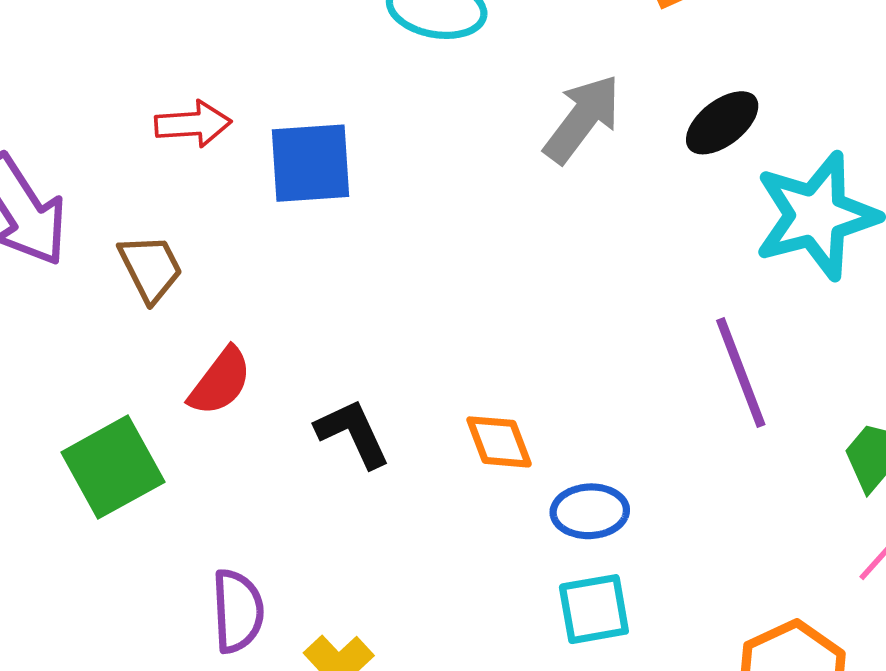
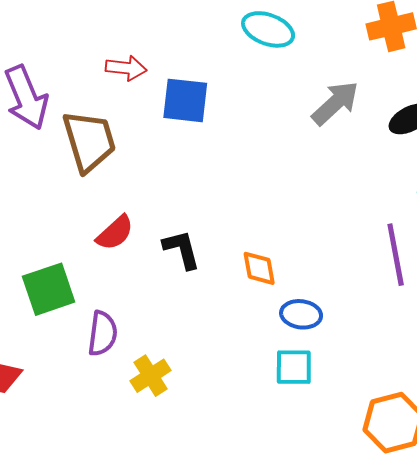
brown trapezoid: (150, 268) -> (89, 141), size x1.6
red semicircle: (220, 382) -> (115, 233), moved
green square: (113, 467) -> (49, 289), moved

